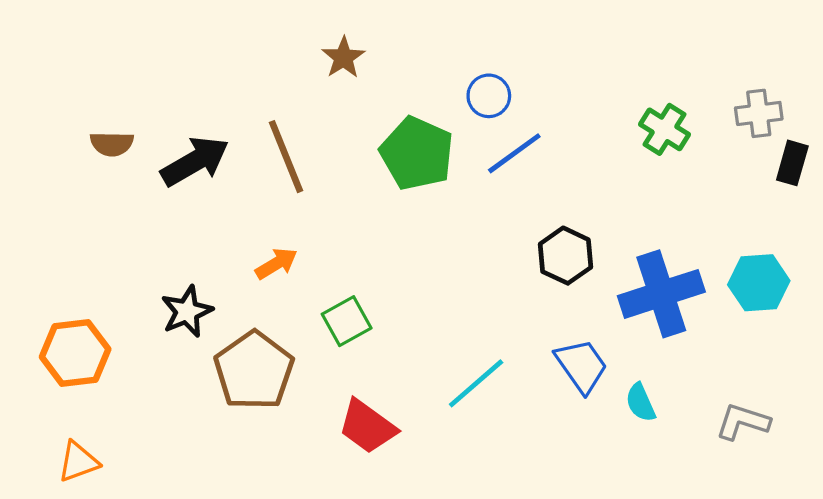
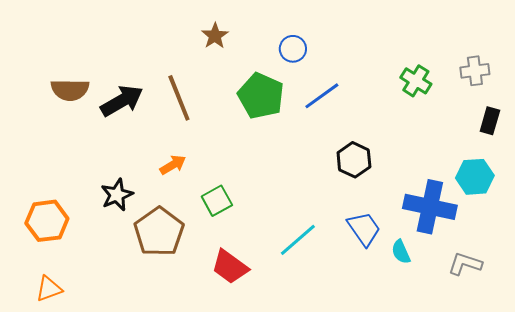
blue circle: (489, 96) -> (293, 49), moved
brown semicircle: (112, 144) -> (70, 90), size x1.4
black rectangle: (792, 163) -> (490, 121), moved
blue cross: (661, 294) -> (430, 207), moved, turned 30

